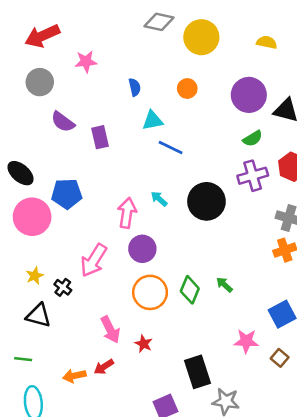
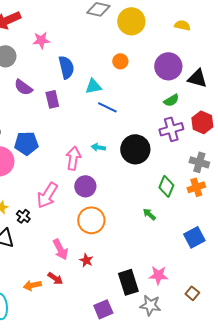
blue semicircle: (135, 87) -> (66, 67), moved, size x1.6
cyan arrow: (159, 199) -> (98, 147), turned -32
green diamond: (190, 290) -> (166, 186), moved
pink star: (246, 341) -> (158, 275), moved
brown square: (280, 358) -> (192, 293), moved
red arrow: (104, 367) -> (55, 278), turned -112

